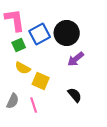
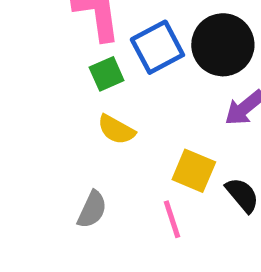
yellow square: (41, 81) -> (194, 171), moved
pink line: (34, 105) -> (172, 219), moved

